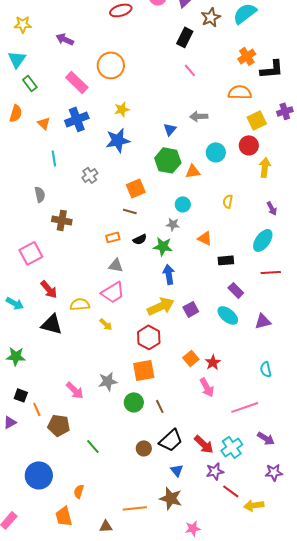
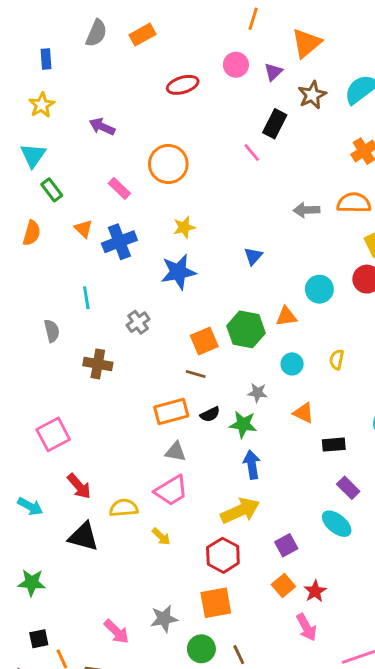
yellow star: (23, 24) -> (42, 105), turned -30
pink line: (190, 70) -> (252, 152), moved
pink rectangle: (77, 82) -> (119, 188), size x0.7
gray arrow: (199, 116) -> (306, 210), moved
orange triangle: (44, 123) -> (83, 229), moved
green hexagon: (168, 160) -> (246, 329), moved
gray semicircle: (40, 194) -> (52, 331), moved
cyan circle: (183, 204) -> (292, 364), moved
brown cross: (62, 220) -> (98, 364), moved
orange rectangle: (113, 237) -> (171, 411), size x1.6
purple square: (191, 309) -> (286, 545), moved
black square: (21, 395) -> (39, 639), turned -32

